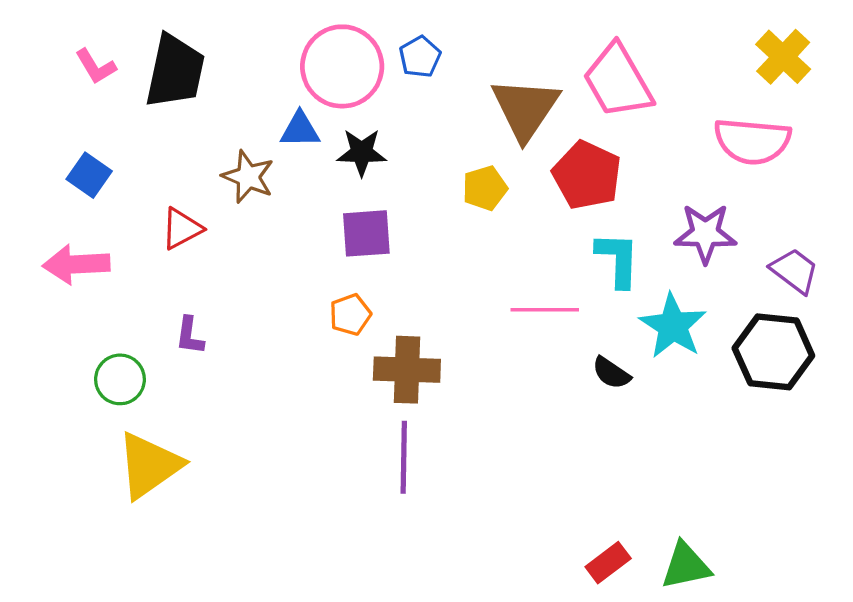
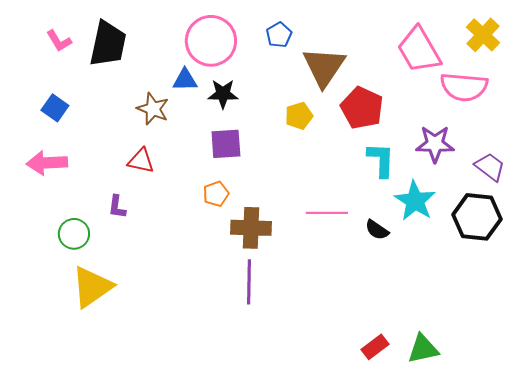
blue pentagon: (420, 57) -> (279, 35), moved
pink trapezoid: (618, 81) -> (419, 50), moved
red triangle: (182, 229) -> (141, 161), moved, turned 40
pink line: (545, 310) -> (327, 213), moved

